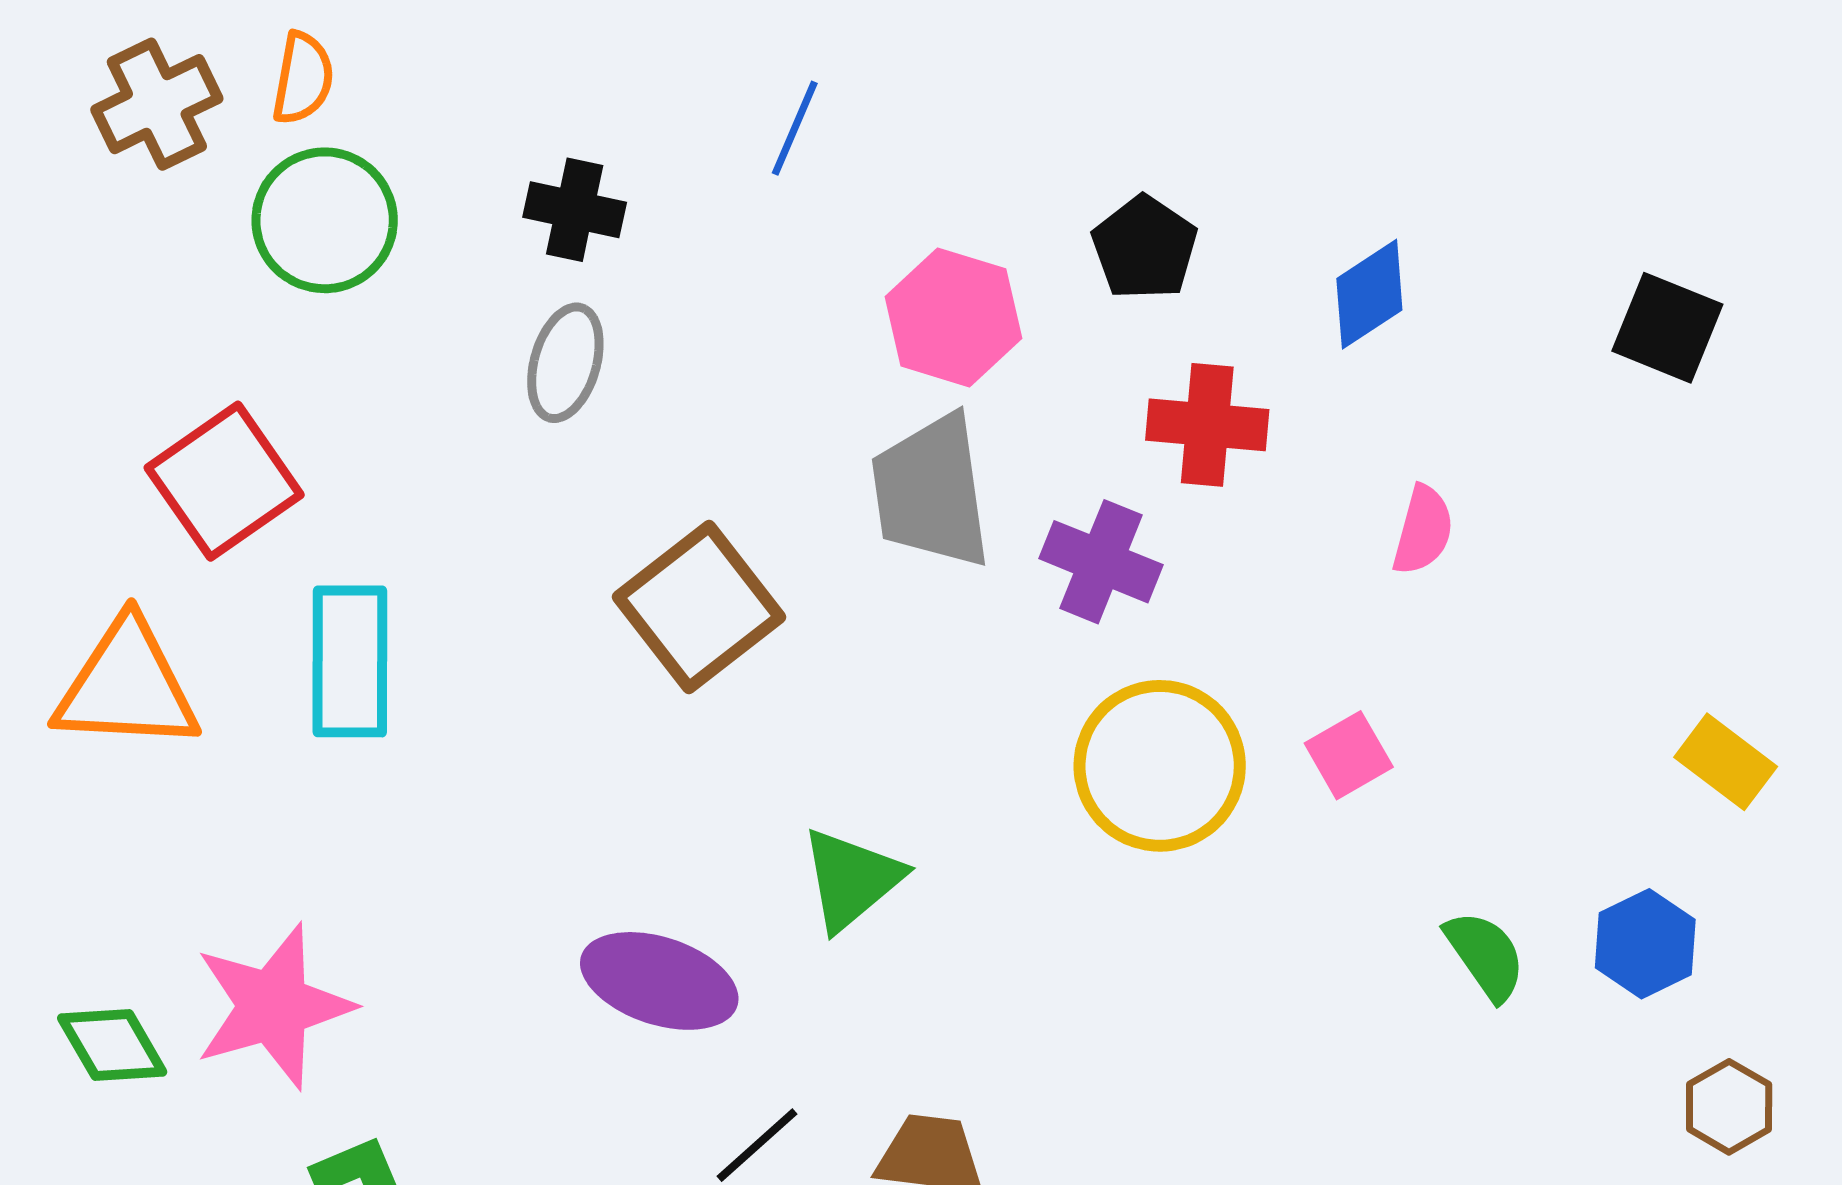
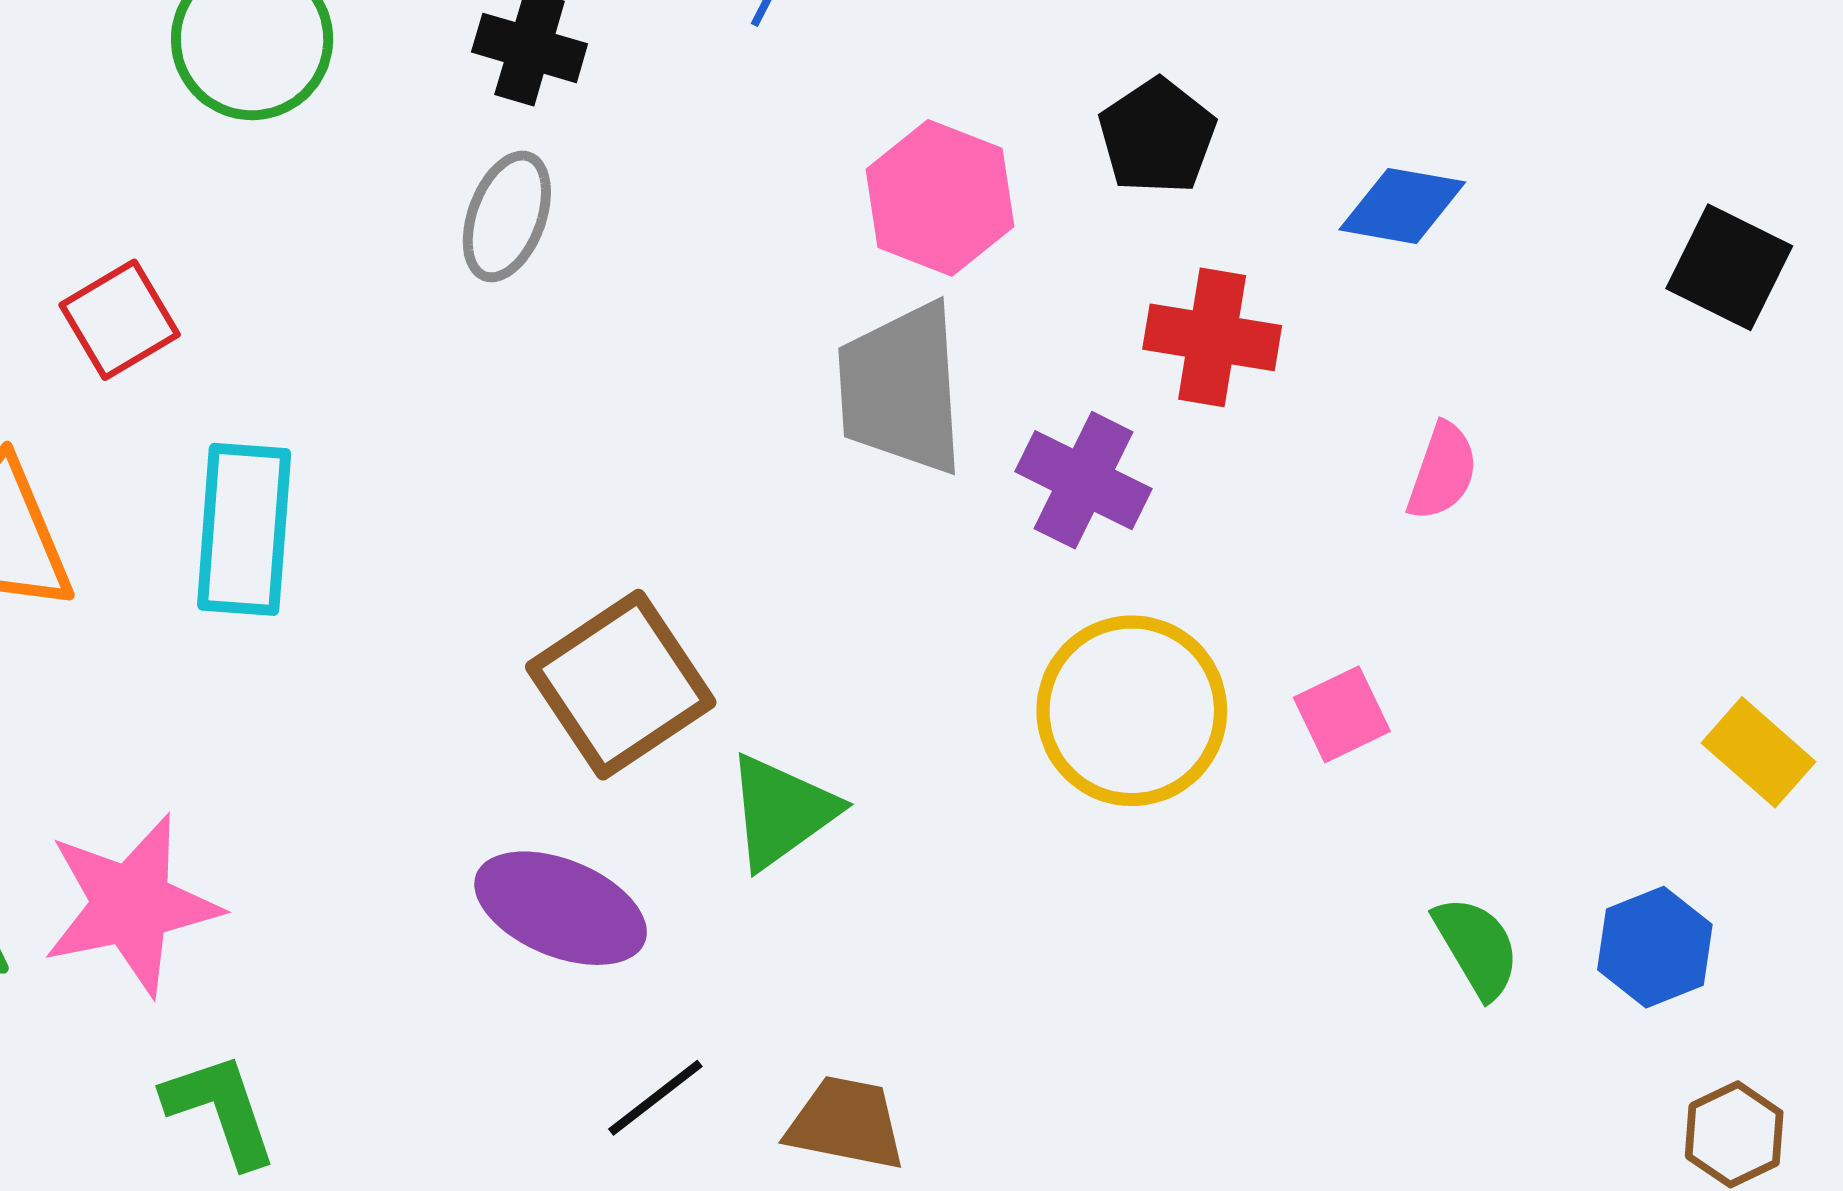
blue diamond: (1369, 294) -> (1402, 206), turned 39
red square: (224, 481) -> (120, 320), size x0.7
brown square: (699, 607) -> (621, 685), moved

